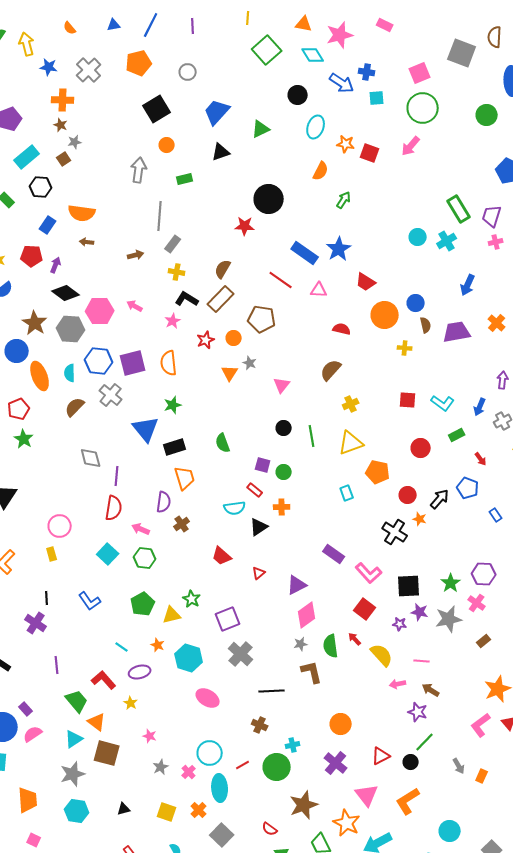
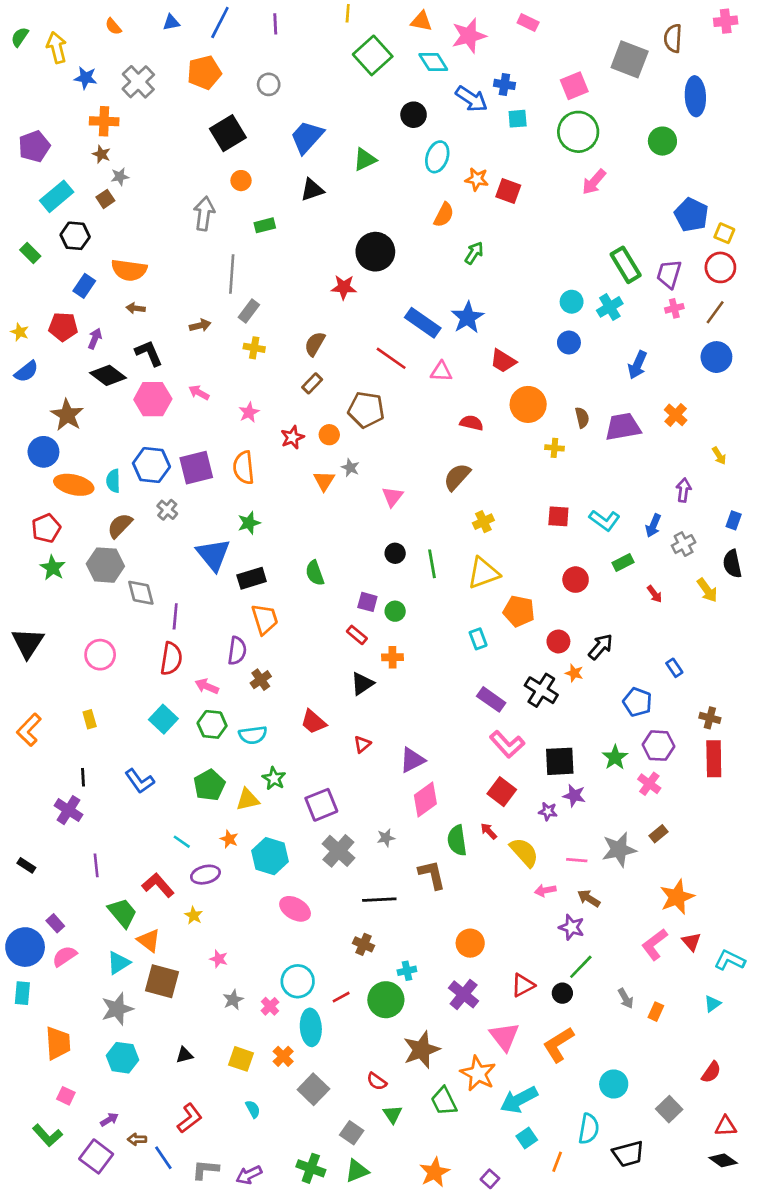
pink arrow: (411, 146) -> (594, 182), moved
black L-shape: (187, 299) -> (149, 353), moved, turned 35
brown rectangle: (221, 299) -> (312, 383), size x0.6
blue circle: (416, 303) -> (569, 343), moved
gray hexagon: (71, 329) -> (105, 565), moved
orange ellipse: (40, 376) -> (74, 485), turned -56
gray cross: (111, 395) -> (167, 510), size x0.7
blue pentagon: (468, 488) -> (637, 702), moved
cyan semicircle: (235, 508) -> (253, 735), moved
pink circle: (60, 526) -> (100, 655), moved
purple rectangle: (334, 554) -> (491, 699), moved
gray star: (449, 619) -> (619, 850), moved
gray star: (301, 644) -> (386, 838), moved

